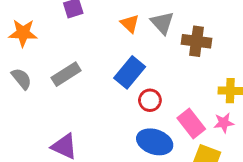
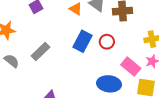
red circle: (150, 100) -> (107, 42), moved

